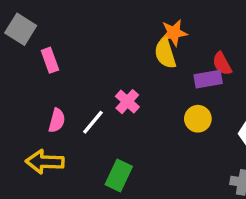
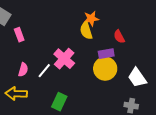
purple rectangle: (208, 79) -> (106, 54), moved
pink cross: (127, 102) -> (64, 59), size x1.5
yellow circle: (198, 119) -> (105, 69), size x1.5

